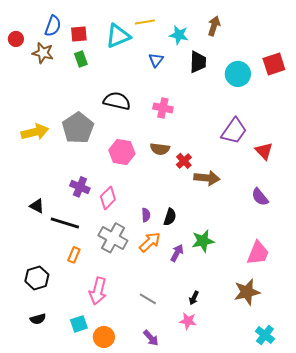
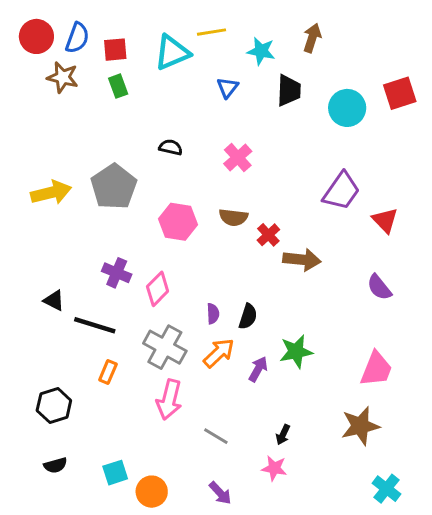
red circle: (16, 39) -> (36, 36), moved, size x1.5
black semicircle: (117, 101) -> (171, 147), size x0.6
pink cross: (163, 108) -> (238, 158), turned 36
pink arrow: (98, 291) -> (169, 400), moved

